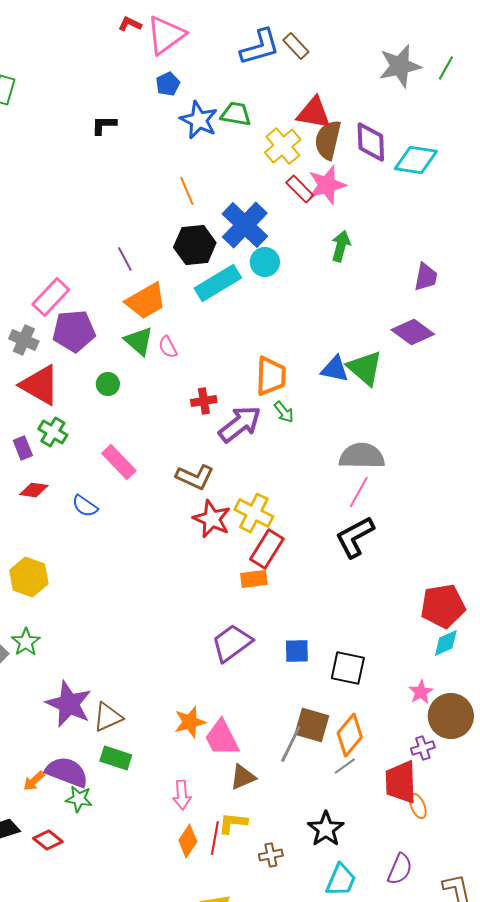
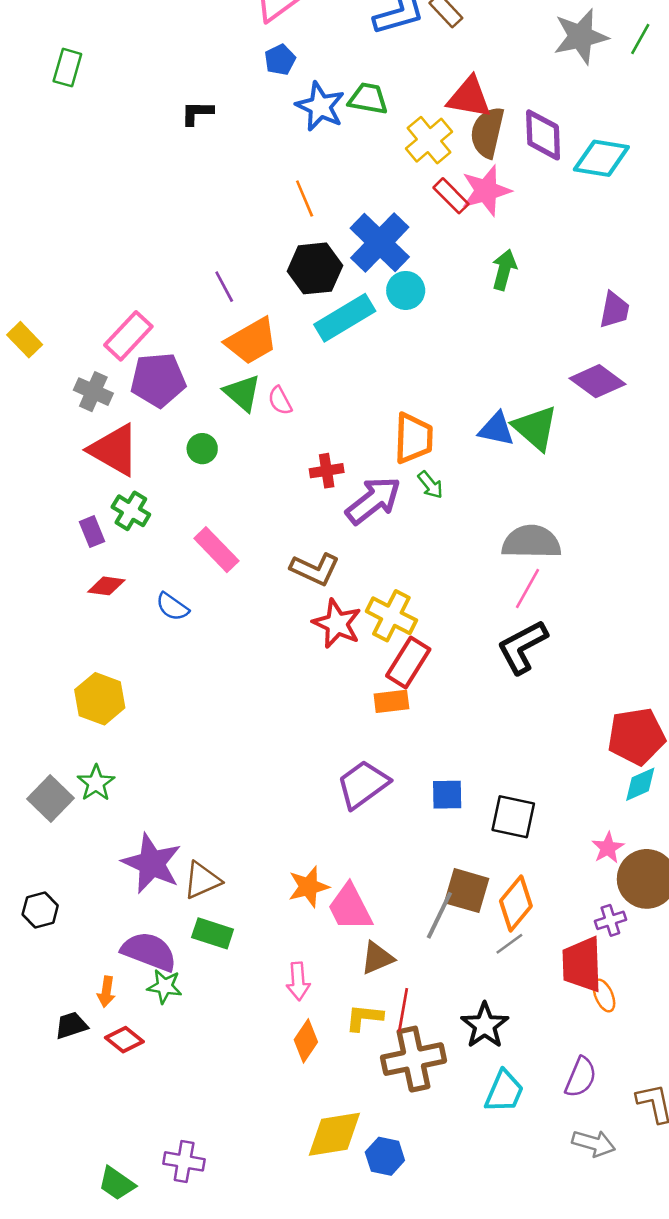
orange arrow: (34, 781) -> (106, 992), moved, turned -40
red line: (215, 838) -> (403, 1010), moved
brown cross: (271, 855) -> (413, 1059), size x2.0

